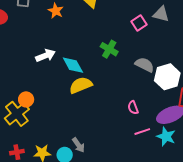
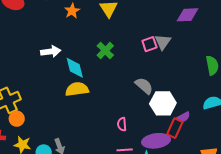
gray triangle: (161, 14) -> (163, 42), moved, turned 36
green cross: (109, 49) -> (105, 51), moved
orange circle: (26, 99) -> (17, 119), moved

